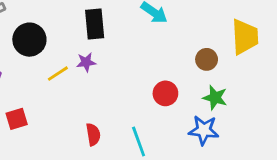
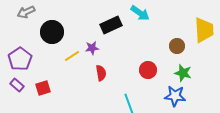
black rectangle: (95, 24) -> (111, 25), moved, turned 70
red semicircle: (93, 134) -> (101, 73), moved

